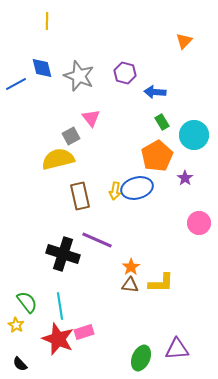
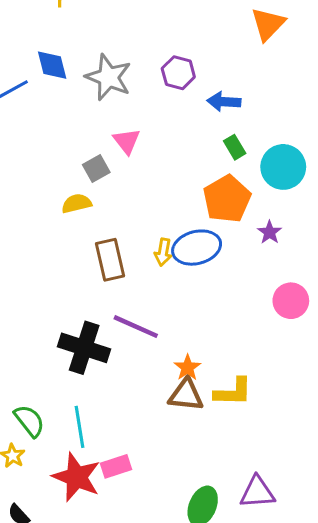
orange triangle: (184, 41) -> (268, 24), size x1.4
yellow semicircle: (58, 159) -> (76, 203), size x0.6
brown triangle: (130, 285) -> (186, 395), size x1.4

